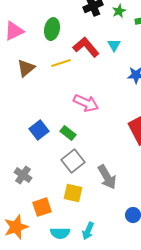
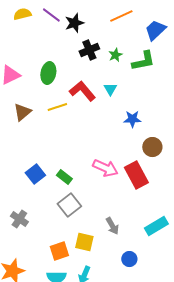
pink arrow: (86, 103) -> (105, 168), moved
gray arrow: (107, 177) -> (112, 226), moved, size x0.7
yellow square: (73, 193) -> (84, 242), moved
orange square: (42, 207) -> (59, 251), moved

